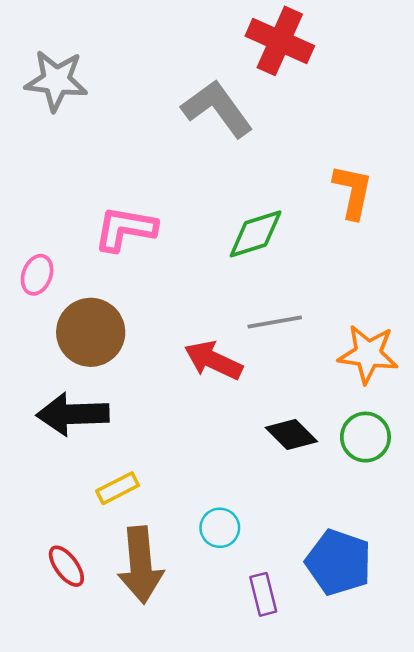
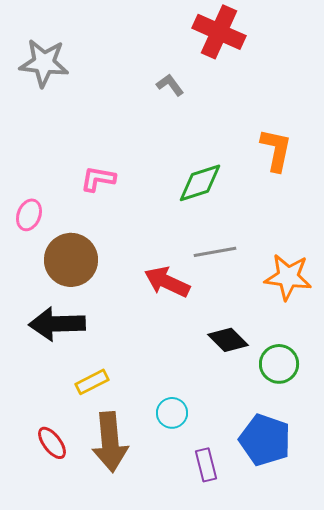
gray L-shape: (217, 109) -> (170, 85), size x0.5
pink L-shape: (125, 229) -> (98, 179), size x0.7
green circle: (365, 437) -> (279, 364), moved

